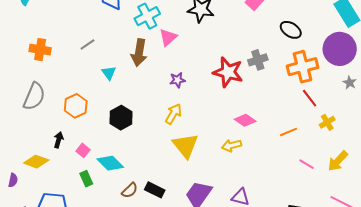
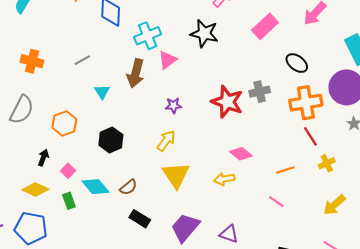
yellow diamond: (36, 162) -> (35, 189), moved
pink line: (307, 164) -> (276, 202), moved
brown semicircle: (130, 190) -> (128, 187), moved

